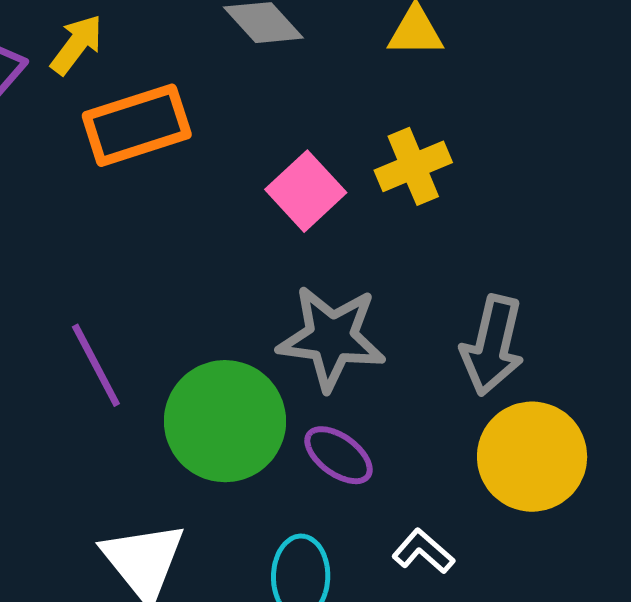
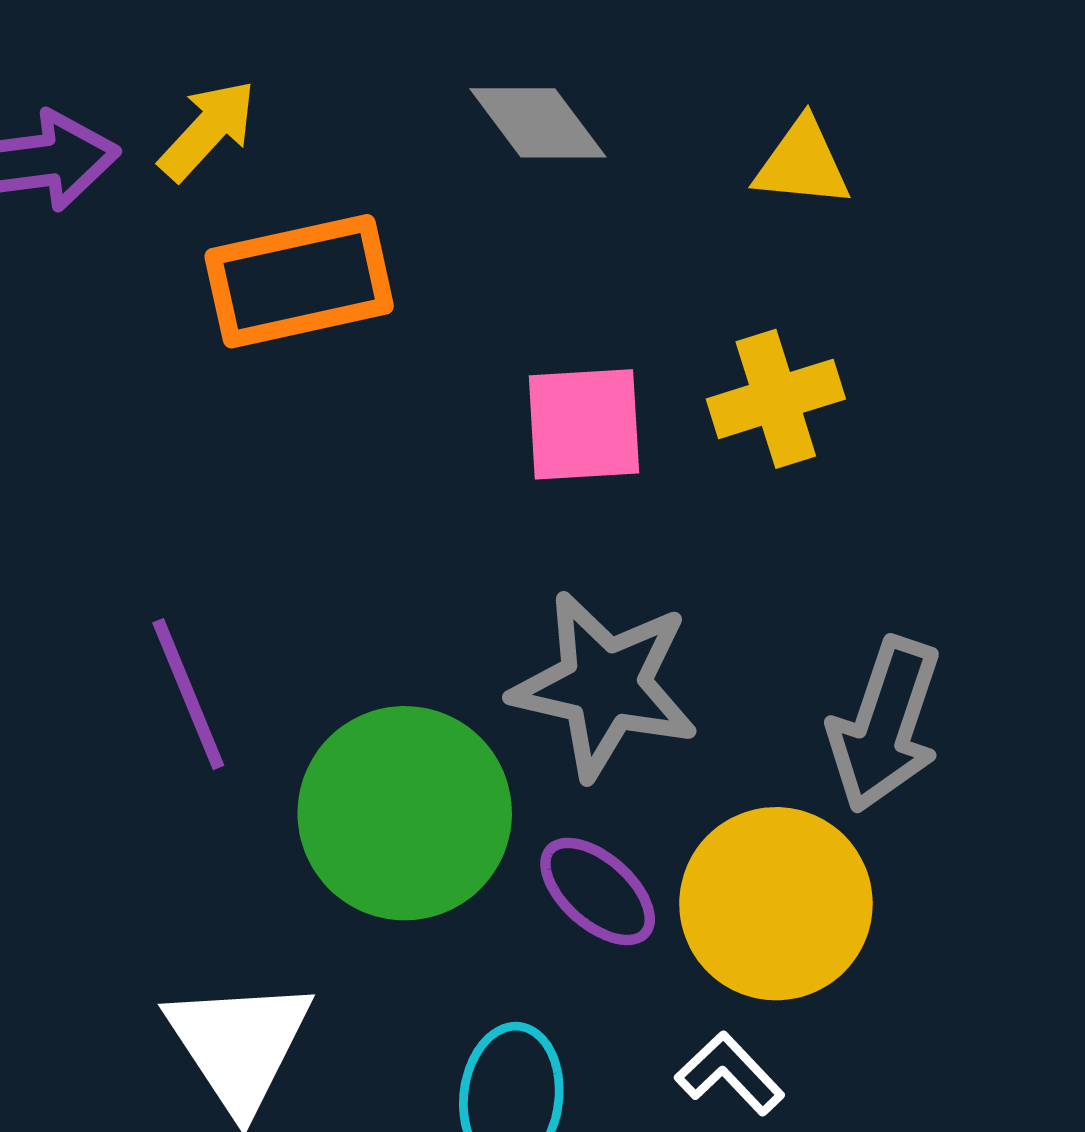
pink square: (306, 191) -> (584, 424), turned 34
yellow circle: (532, 457) -> (776, 904), moved

